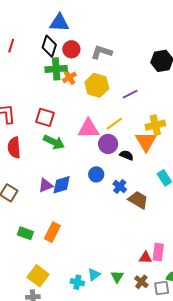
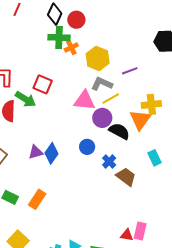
gray L-shape: (102, 52) -> (102, 84), moved
green arrow: (54, 142) -> (25, 99), moved
black semicircle: (127, 155) -> (119, 131), size x1.5
blue diamond: (62, 185) -> (52, 153), turned -45

